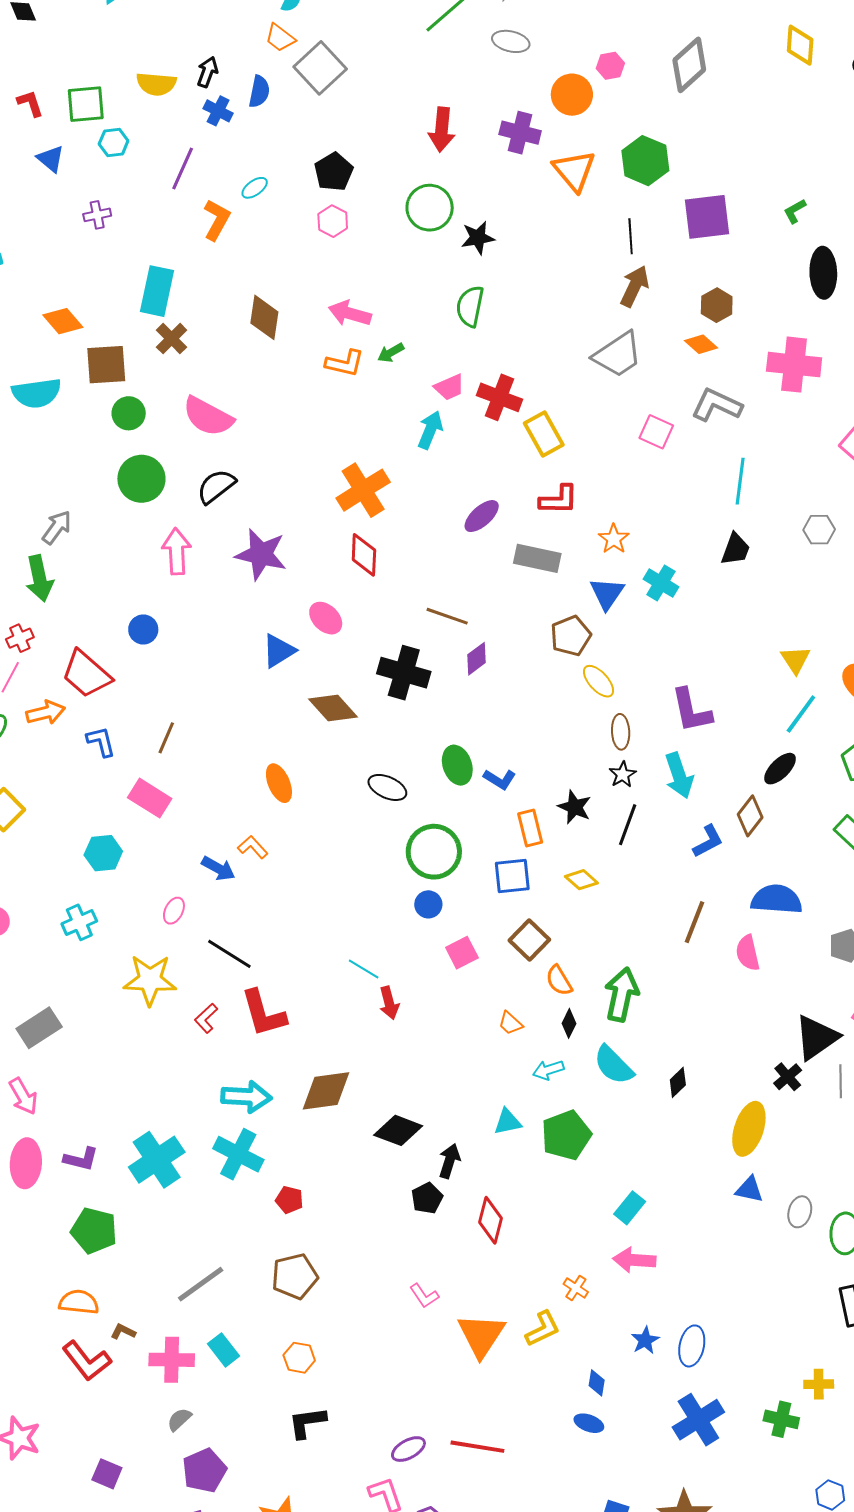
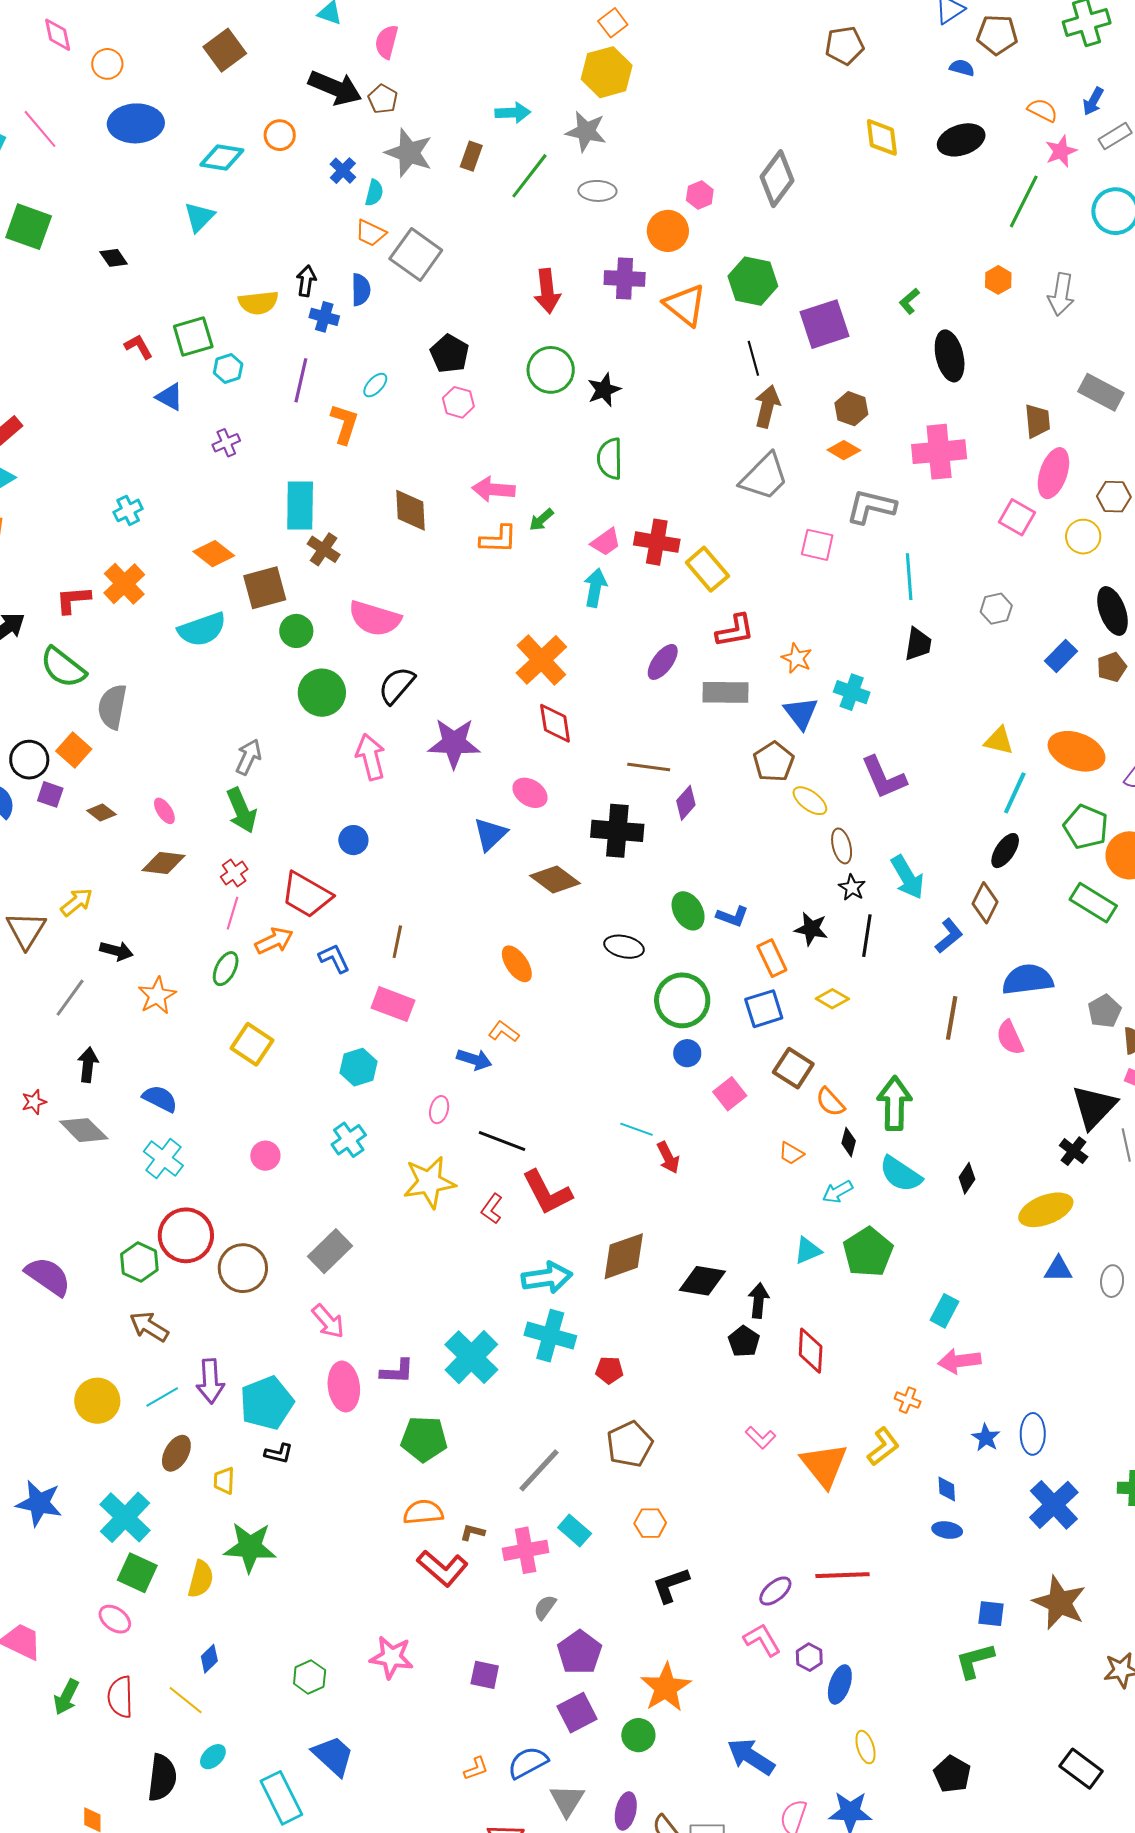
yellow triangle: (796, 660) -> (999, 741), turned -32
purple L-shape: (691, 711) -> (884, 777), moved
yellow ellipse: (749, 1129) -> (1046, 1210), turned 62

